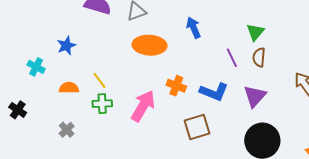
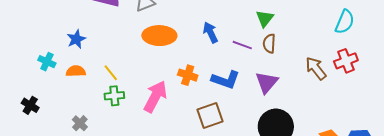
blue arrow: (194, 28) -> (210, 32), moved
purple line: (232, 58) -> (242, 45), turned -42
orange semicircle: (69, 88) -> (76, 71), moved

